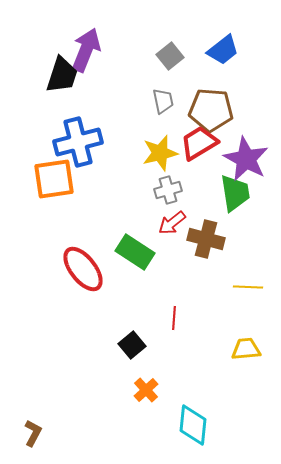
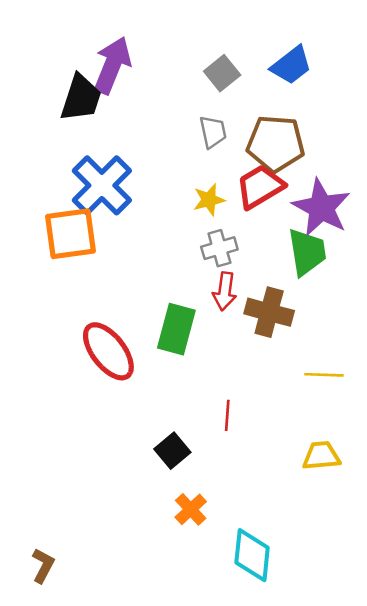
blue cross: (78, 142) -> (102, 185), turned -30
yellow star: (160, 153) -> (209, 200), size x0.7
red arrow: (172, 223) -> (225, 291), turned -44
green rectangle: (135, 252) -> (176, 329), turned 72

